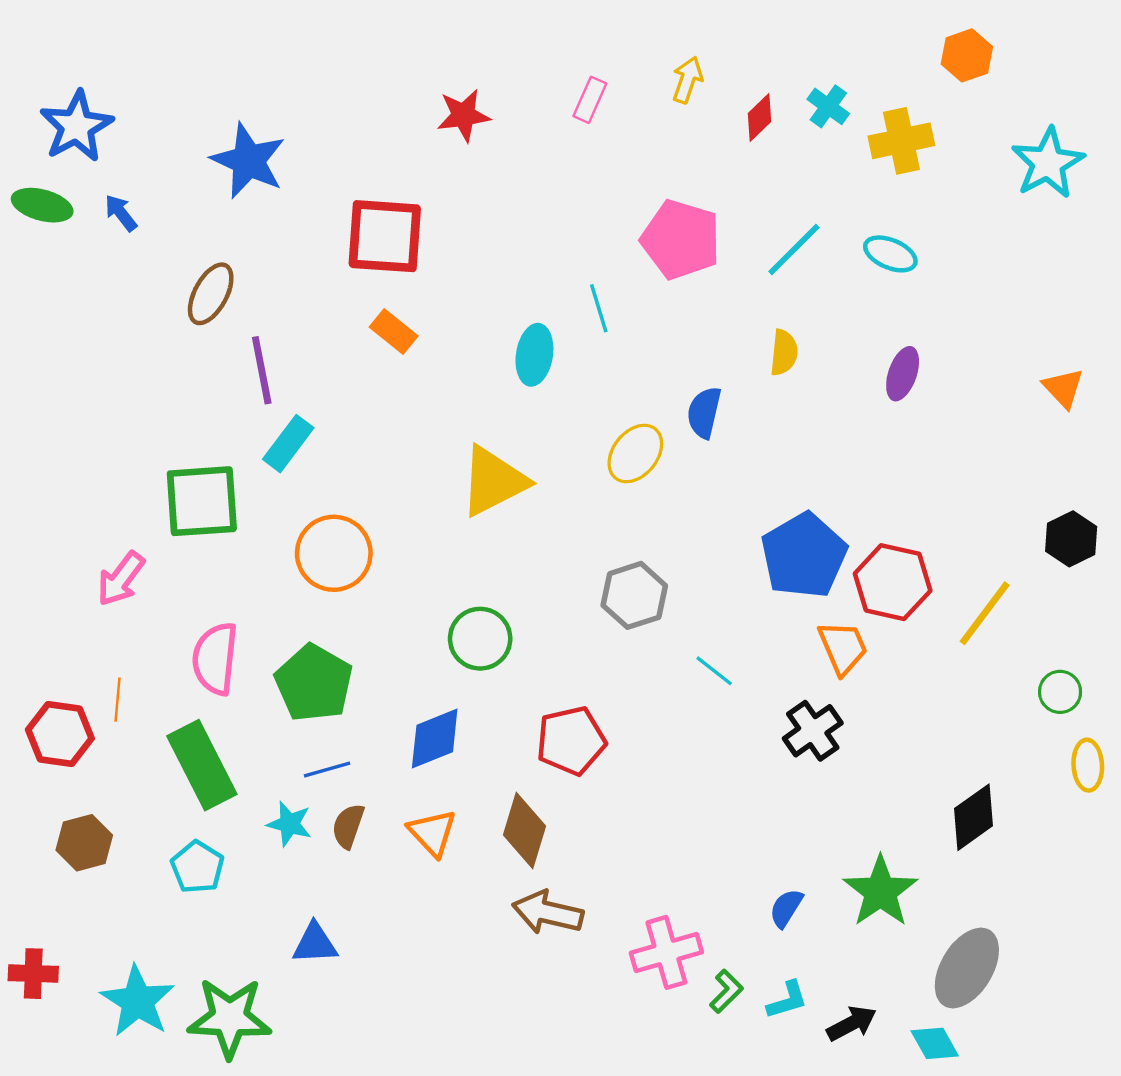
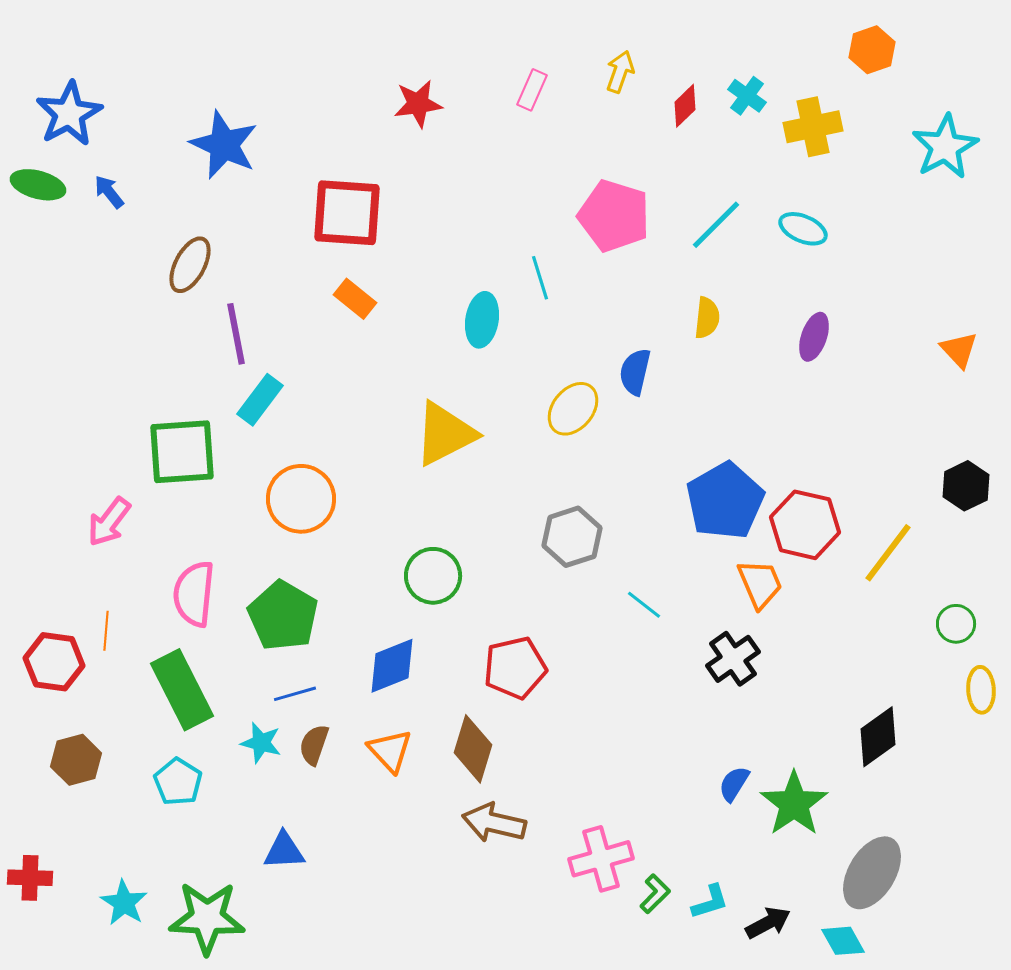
blue semicircle: (786, 908) -> (734, 784), moved
cyan star: (137, 1001) -> (124, 903), size x0.7

